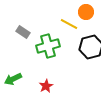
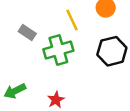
yellow line: (69, 24) -> (72, 20), moved, turned 36

